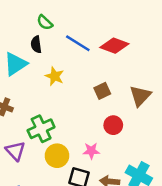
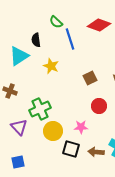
green semicircle: (45, 22) -> (56, 22), moved
blue line: (78, 43) -> (70, 39), turned 40
red diamond: (114, 46) -> (99, 25), moved

